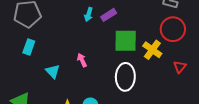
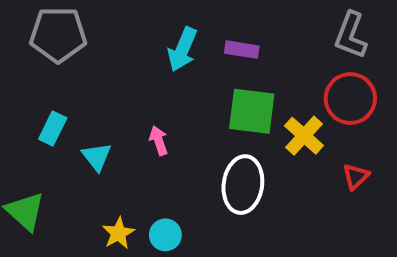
cyan arrow: (89, 14) -> (182, 49), size x1.5
purple rectangle: (109, 15) -> (242, 50), moved, turned 35
cyan rectangle: (29, 47) -> (53, 128), moved

